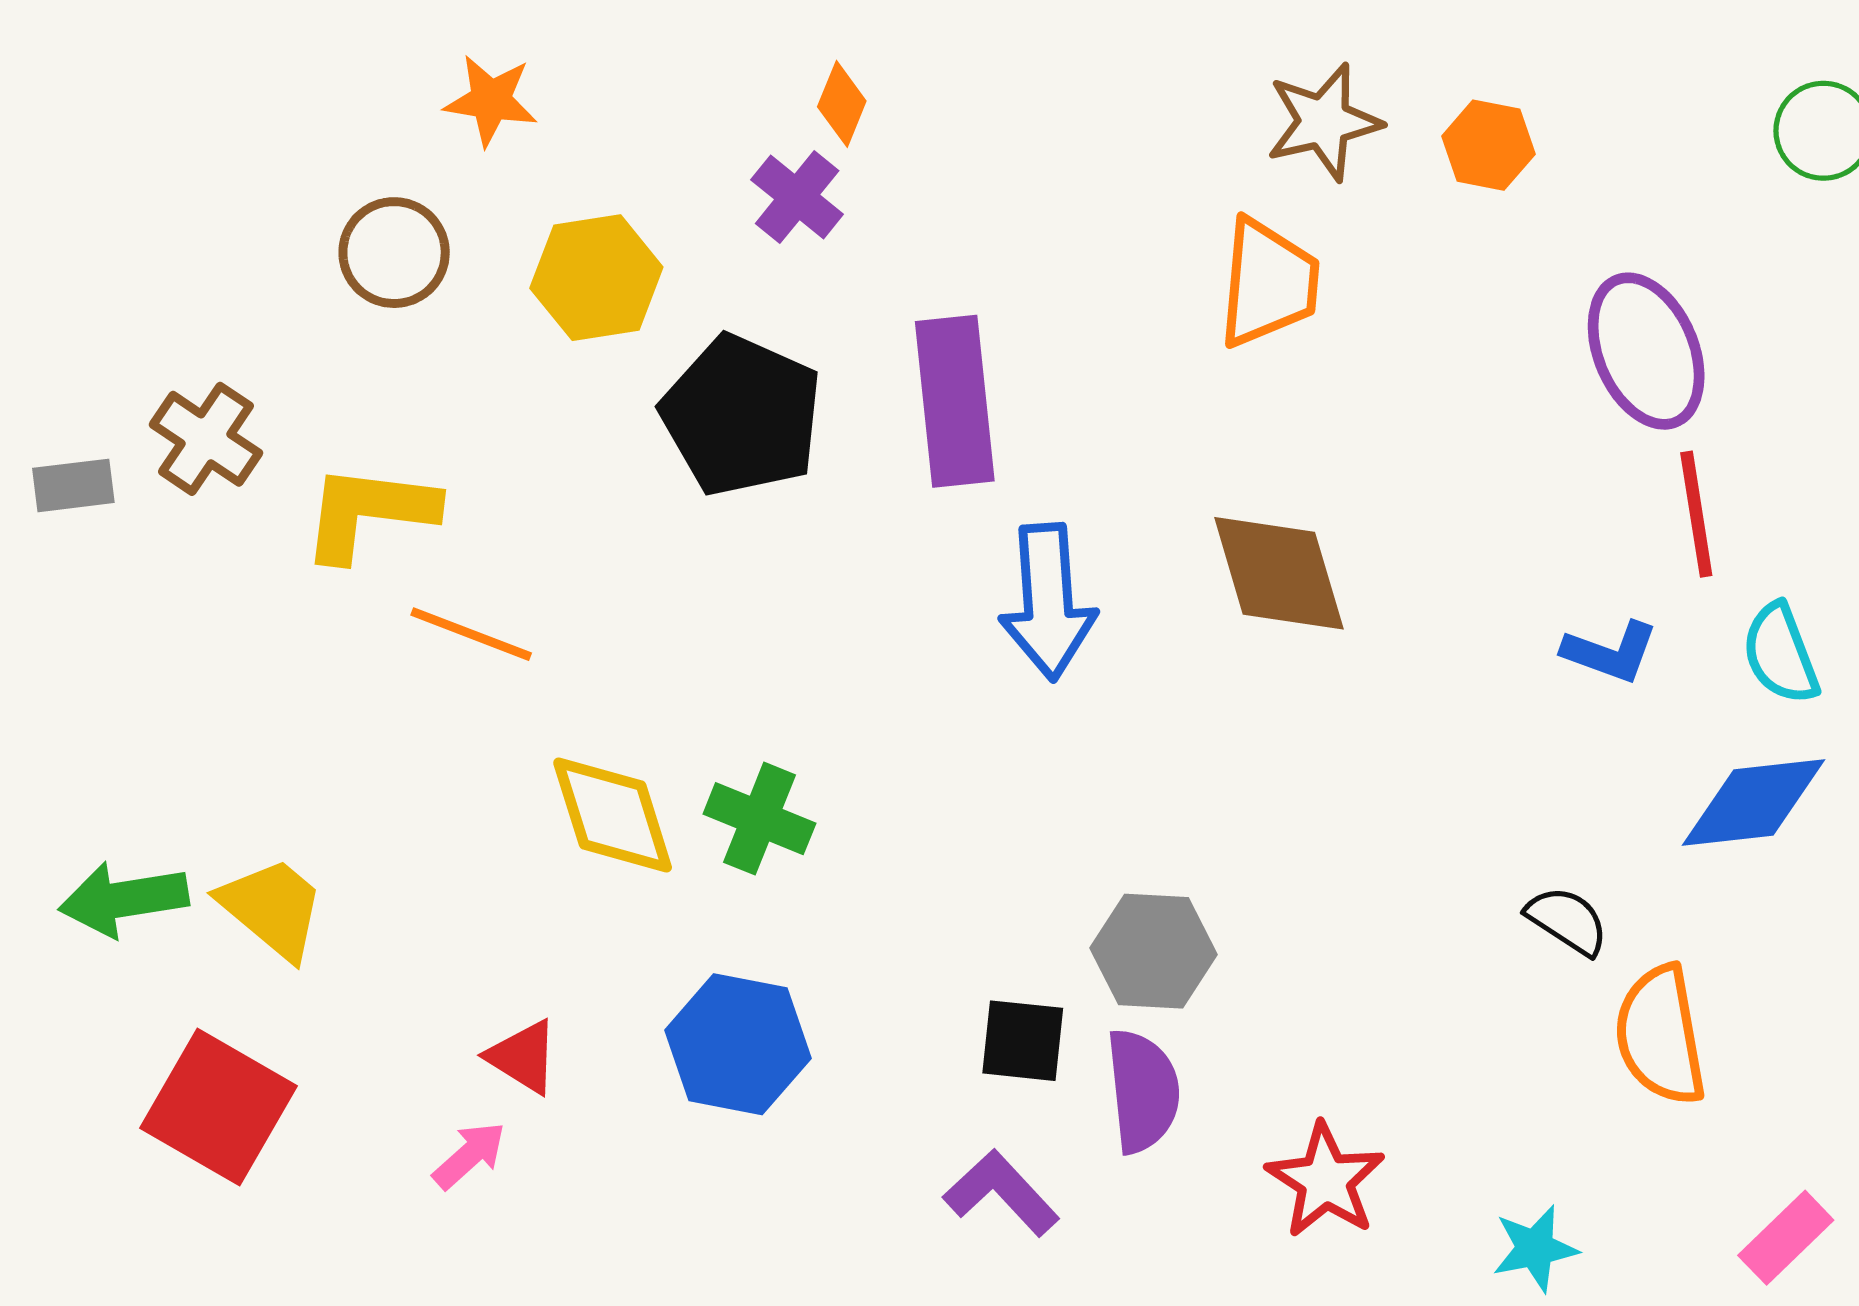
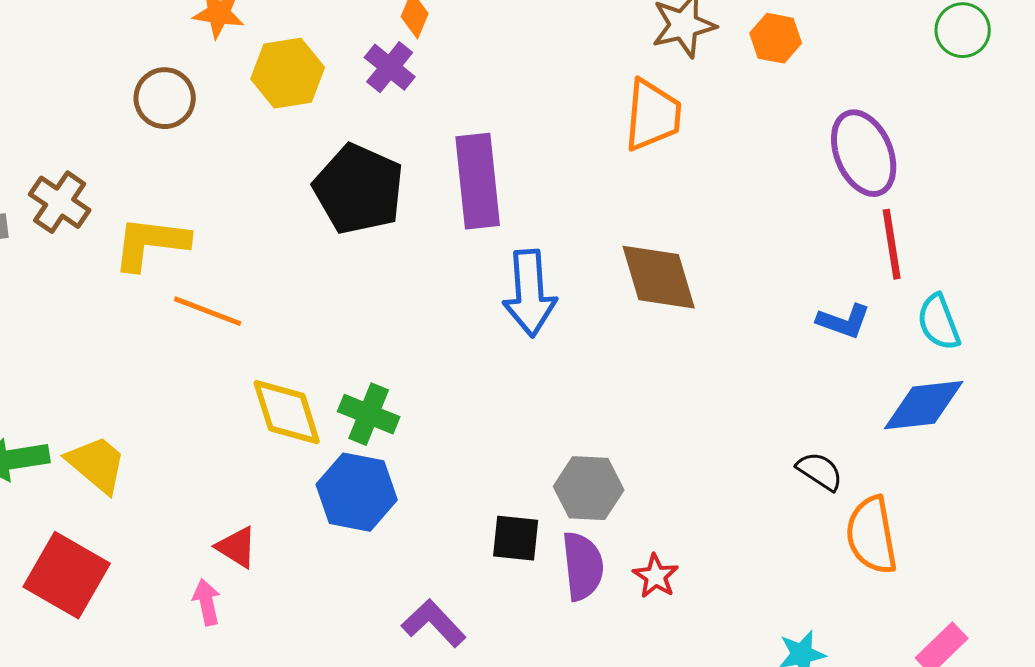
yellow hexagon: (596, 278) -> (288, 73), moved
blue hexagon: (738, 1044) -> (357, 492), moved
pink arrow: (469, 1155) -> (207, 602), turned -60
red star: (1325, 1180) -> (656, 576), moved, size x0.7
purple L-shape: (1001, 1193) -> (434, 623), moved

